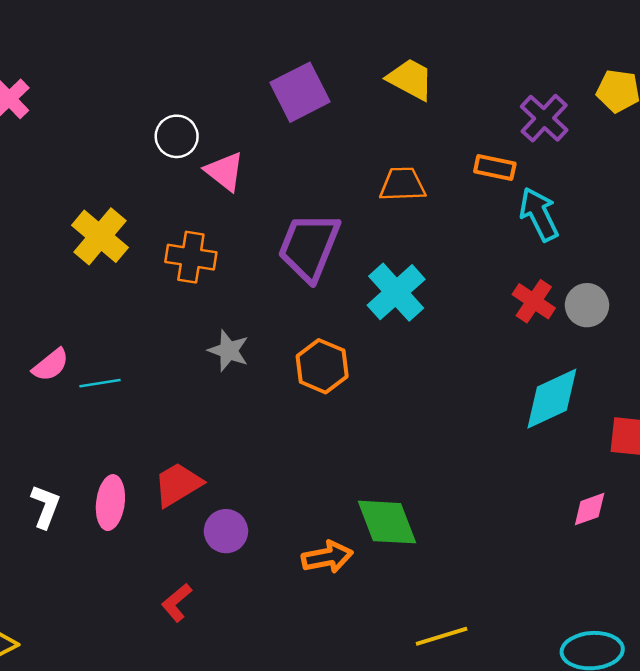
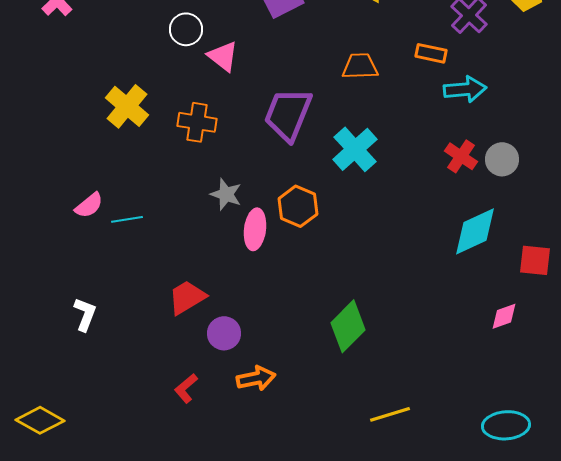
cyan arrow: (539, 214) -> (465, 89), turned 111
pink ellipse: (110, 503) -> (255, 229), moved
green diamond: (387, 522) -> (348, 326), turned 66
orange arrow: (327, 557) -> (256, 378), moved

